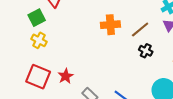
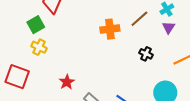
brown line: (140, 30) -> (139, 19), moved
red square: (38, 77) -> (17, 77), moved

